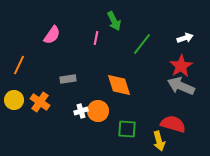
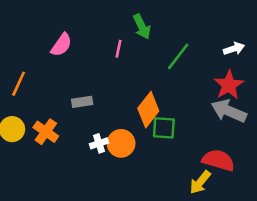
orange diamond: (119, 85) -> (148, 110), turned 56
green square: (127, 129) -> (164, 128), moved
yellow arrow: (159, 141) -> (200, 182), turned 54

